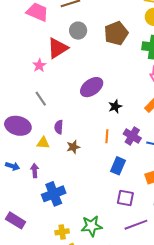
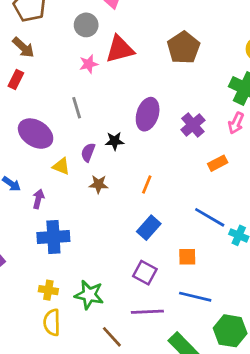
gray circle: (78, 31) -> (86, 25), moved
brown pentagon: (116, 33) -> (184, 48), moved, turned -30
purple ellipse: (92, 87) -> (148, 114), turned -55
black star: (115, 106) -> (115, 141), moved
purple cross: (132, 136) -> (193, 125), moved

